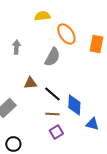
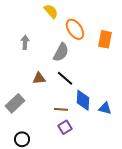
yellow semicircle: (42, 16) -> (51, 11), turned 56
black line: (52, 94) -> (65, 78), moved
blue triangle: (92, 124) -> (105, 108), moved

